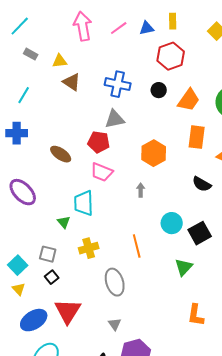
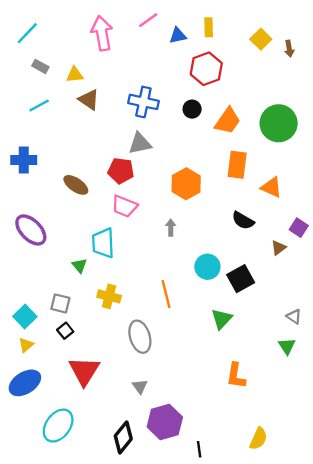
pink line: (119, 28) -> (148, 20), moved
cyan line: (24, 95) -> (39, 106), moved, turned 30
yellow cross: (89, 248) -> (109, 296), turned 30
yellow triangle: (19, 289) -> (26, 345), turned 32
blue ellipse: (34, 320) -> (25, 383), moved

